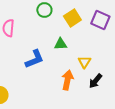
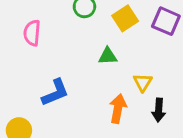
blue L-shape: (34, 59) -> (55, 93), moved
black arrow: (95, 81) -> (159, 110), turned -35

